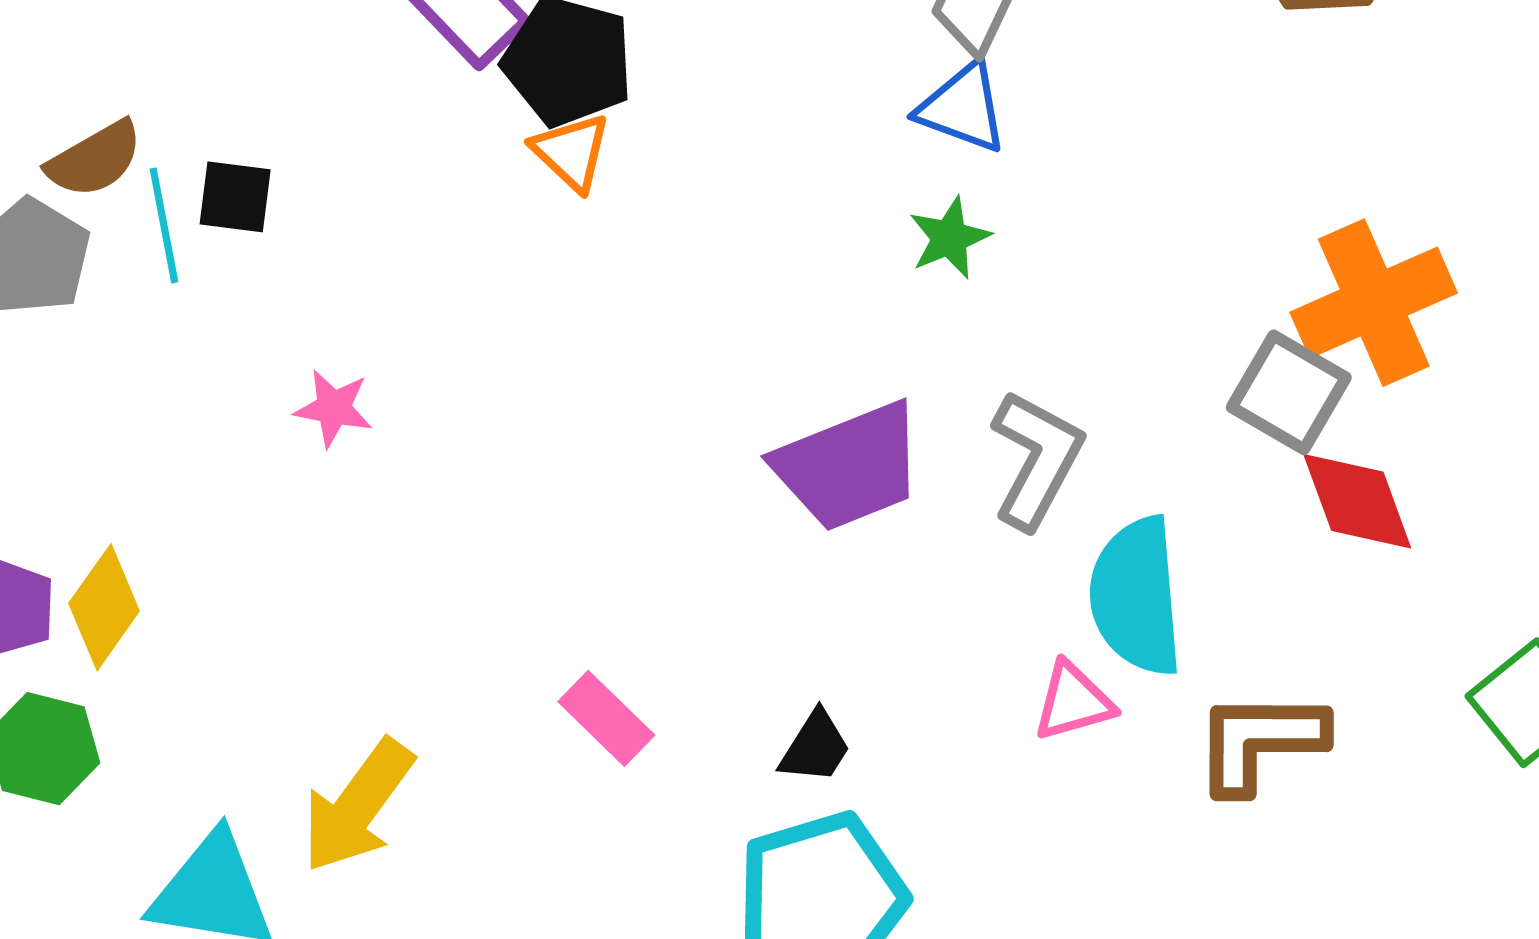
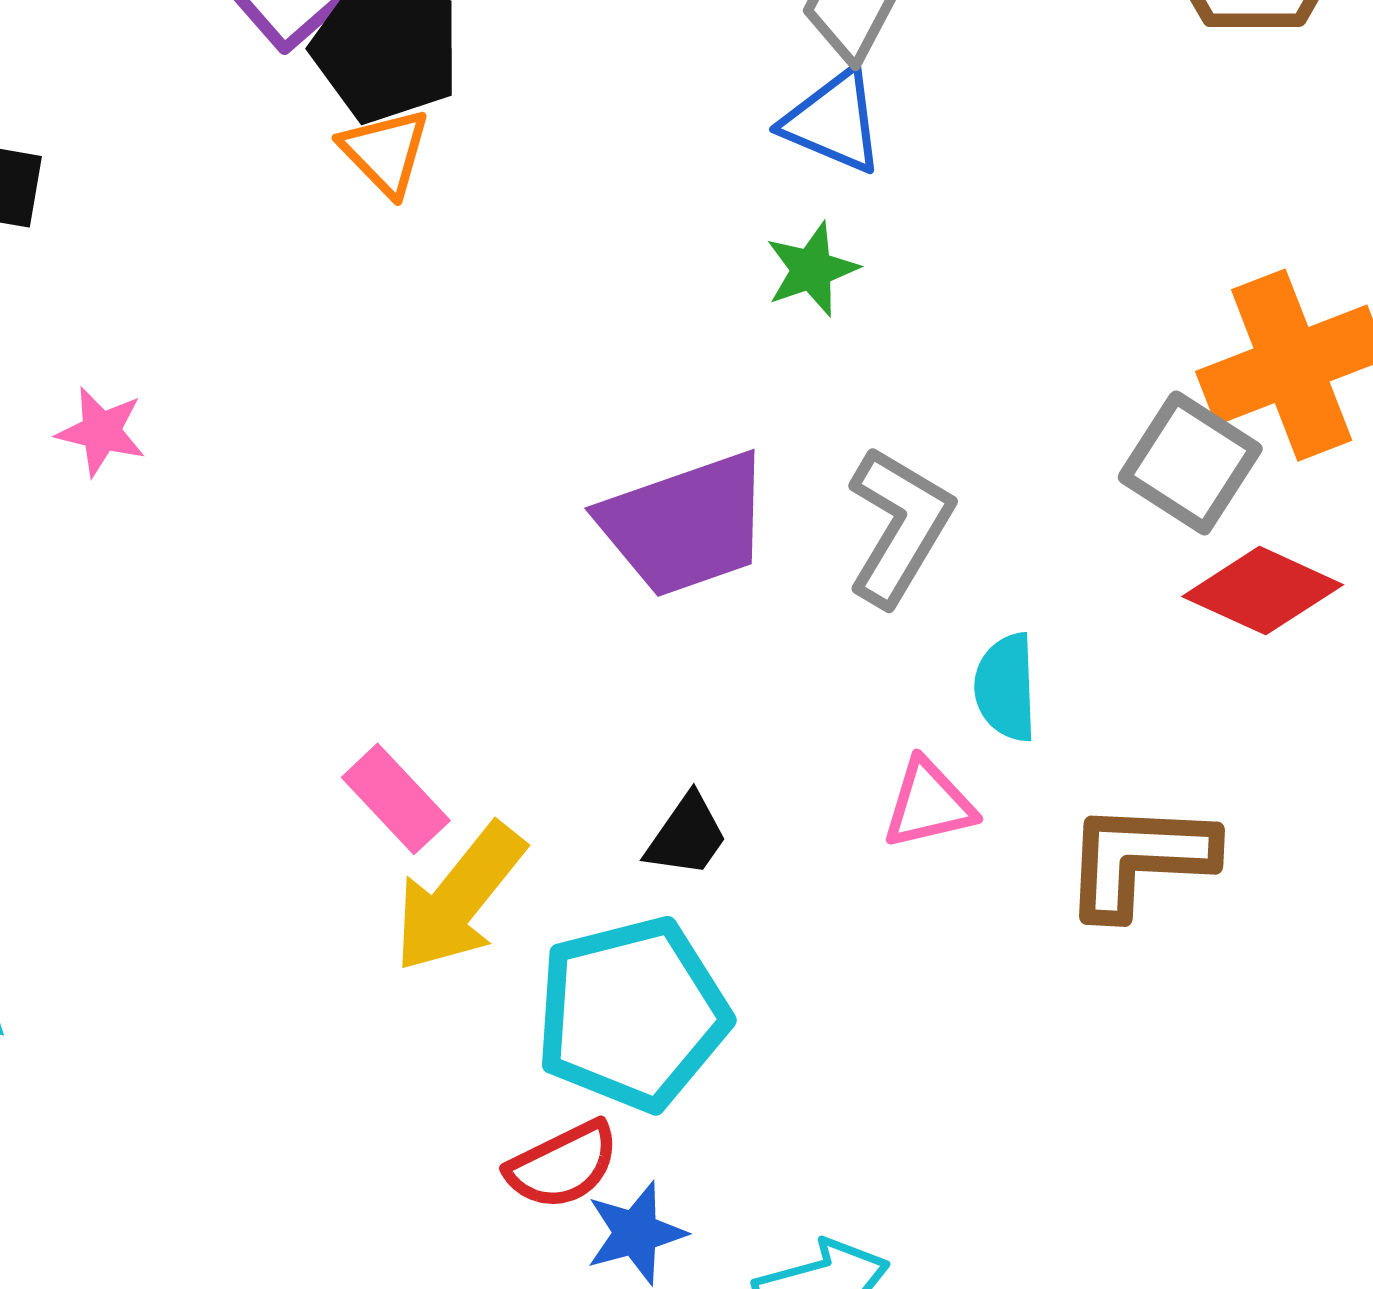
red diamond: (1357, 501) -> (1263, 591), turned -48
cyan semicircle: (1136, 596) -> (1006, 687), size x0.6
black trapezoid: (815, 747) -> (687, 836), moved
yellow arrow: (358, 806) -> (459, 898), moved

